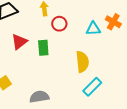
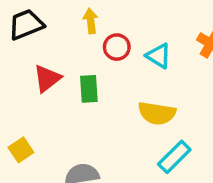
cyan triangle: (93, 29) -> (159, 56), moved, turned 35
yellow semicircle: (82, 62) -> (157, 113), turned 105

